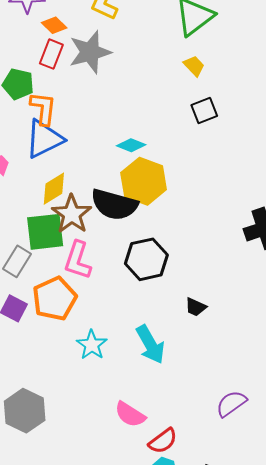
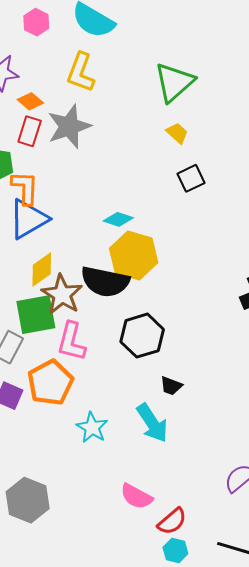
black trapezoid: (196, 307) -> (171, 386), moved

